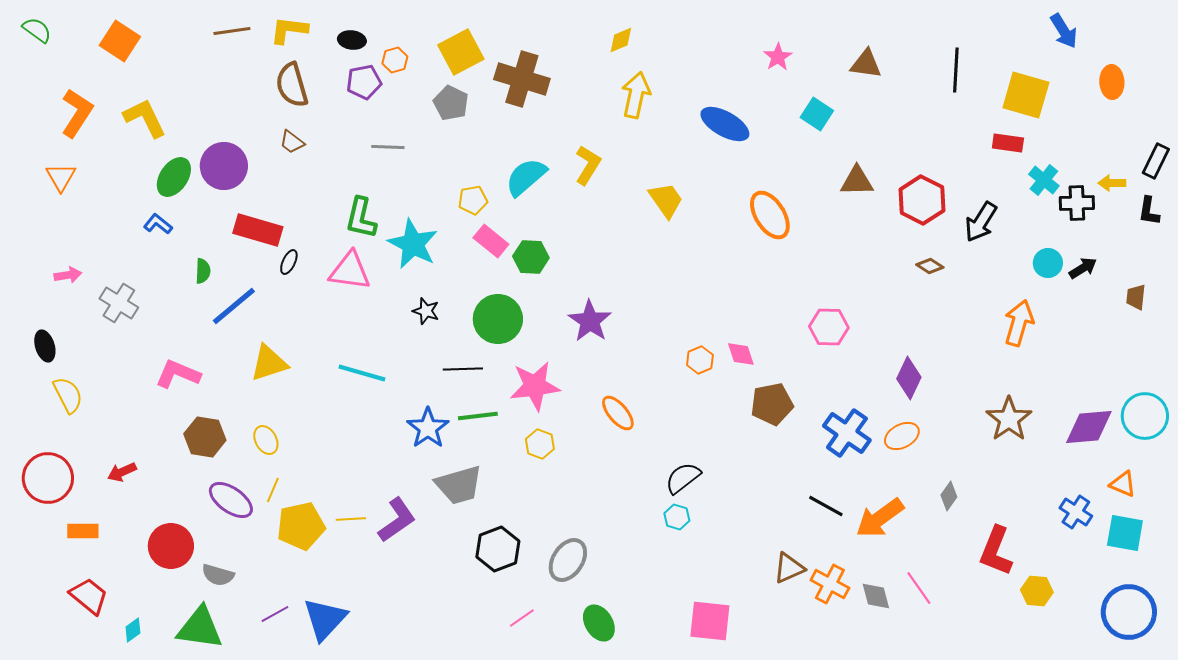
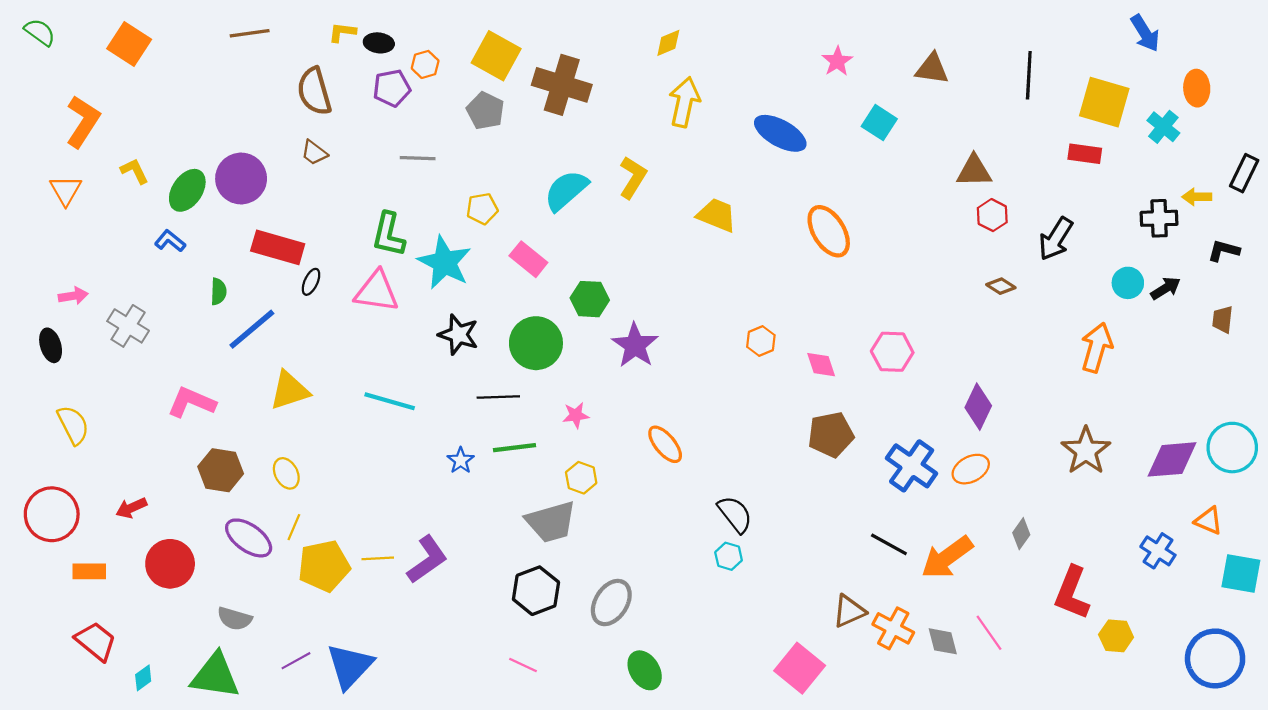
yellow L-shape: (289, 30) -> (342, 32), moved, size x0.7
yellow square: (461, 52) -> (496, 56), turned -33
yellow L-shape: (145, 118) -> (135, 171), moved, size x0.6
cyan cross: (1044, 180) -> (1163, 127), moved
brown triangle: (857, 181) -> (974, 171), moved
yellow pentagon: (473, 200) -> (482, 209), moved
yellow trapezoid: (666, 200) -> (717, 215), turned -33
red hexagon: (922, 200) -> (992, 215), size x0.6
black L-shape: (1149, 211) -> (1224, 251), moved, turned 96
green hexagon: (531, 257) -> (590, 299), moved
black star: (426, 311) -> (458, 335), size x1.4
black ellipse: (45, 346) -> (51, 345), moved
pink diamond: (741, 354) -> (821, 365), moved
orange hexagon: (700, 360) -> (761, 341), moved
pink star: (535, 386) -> (576, 415), size x0.5
blue star: (428, 428) -> (461, 460), size x0.6
black semicircle: (683, 478) -> (735, 514), turned 90
gray trapezoid: (459, 485) -> (551, 522), moved
cyan square: (1125, 533) -> (1241, 573), moved
red circle: (171, 546) -> (170, 564), moved
pink line: (522, 618) -> (523, 665), moved, turned 60
pink square: (710, 621) -> (800, 668), moved, turned 33

